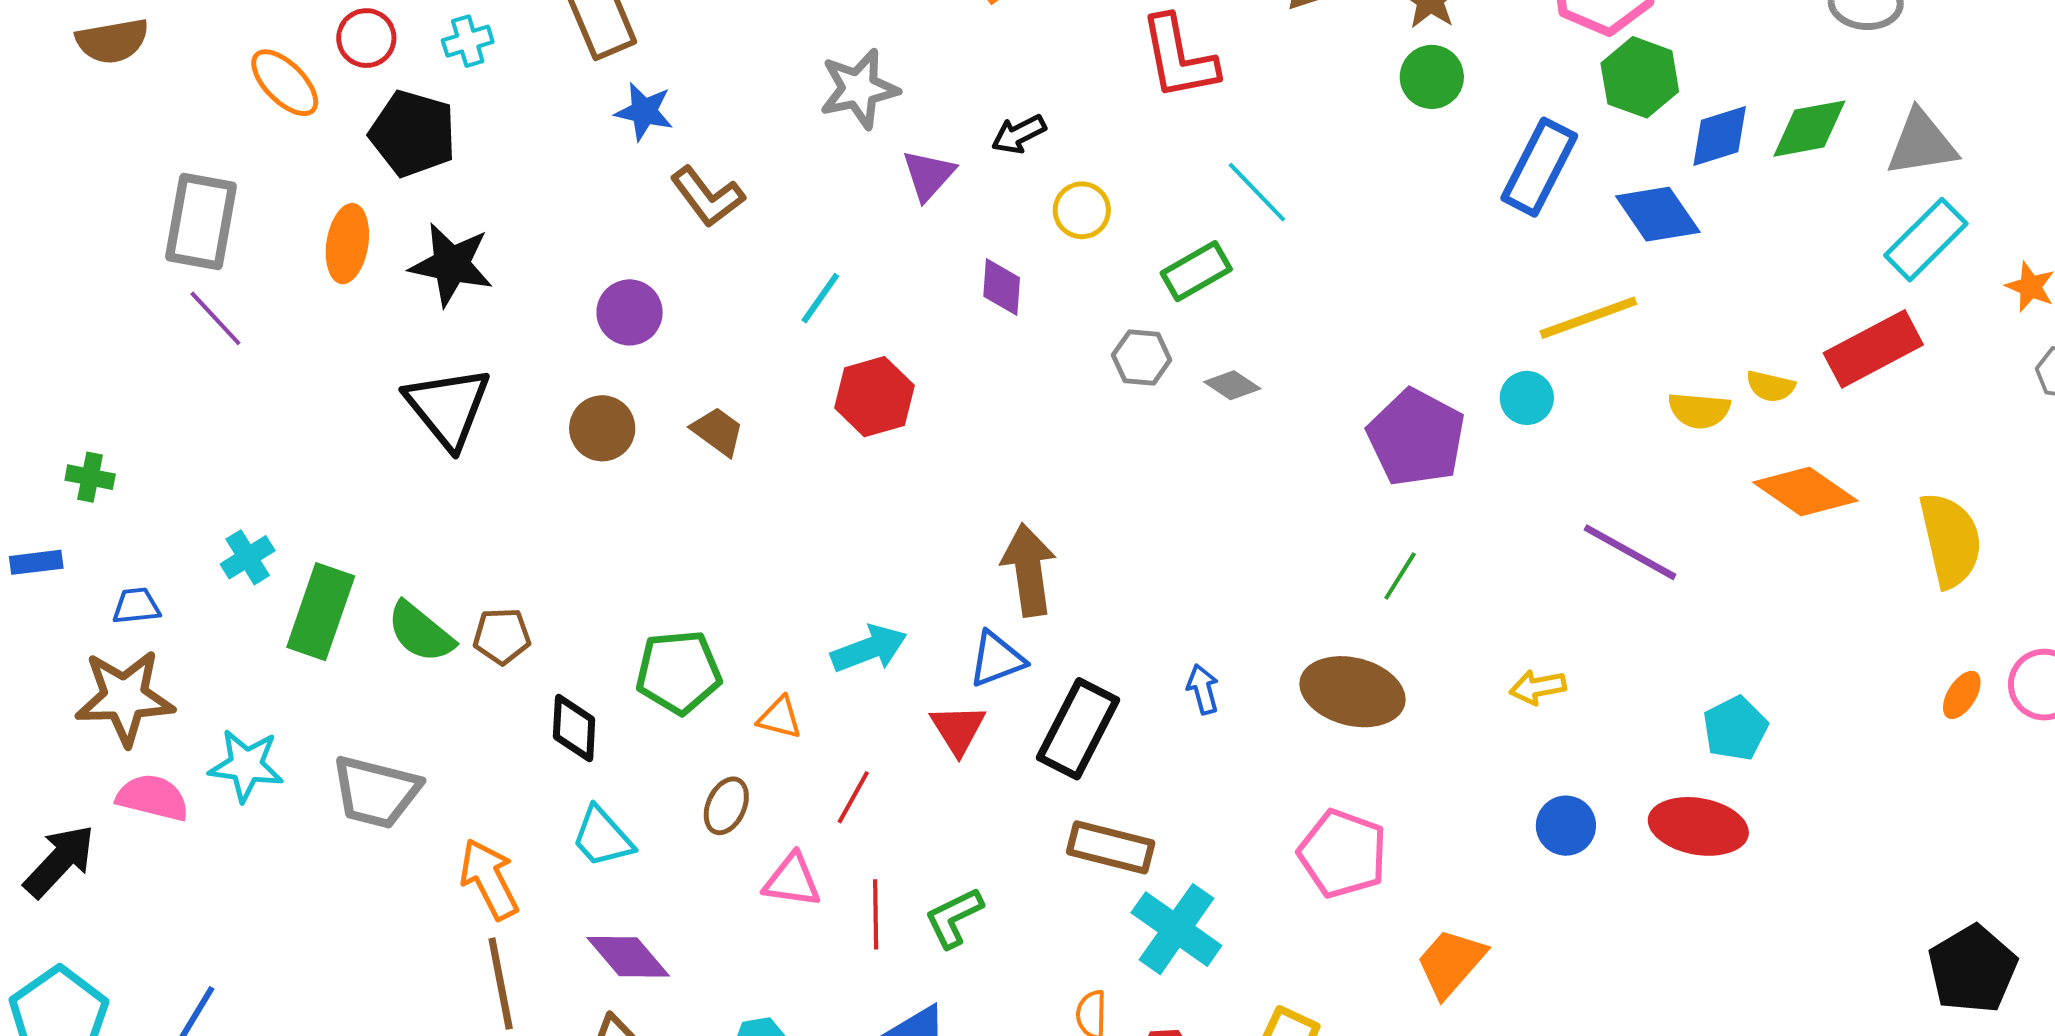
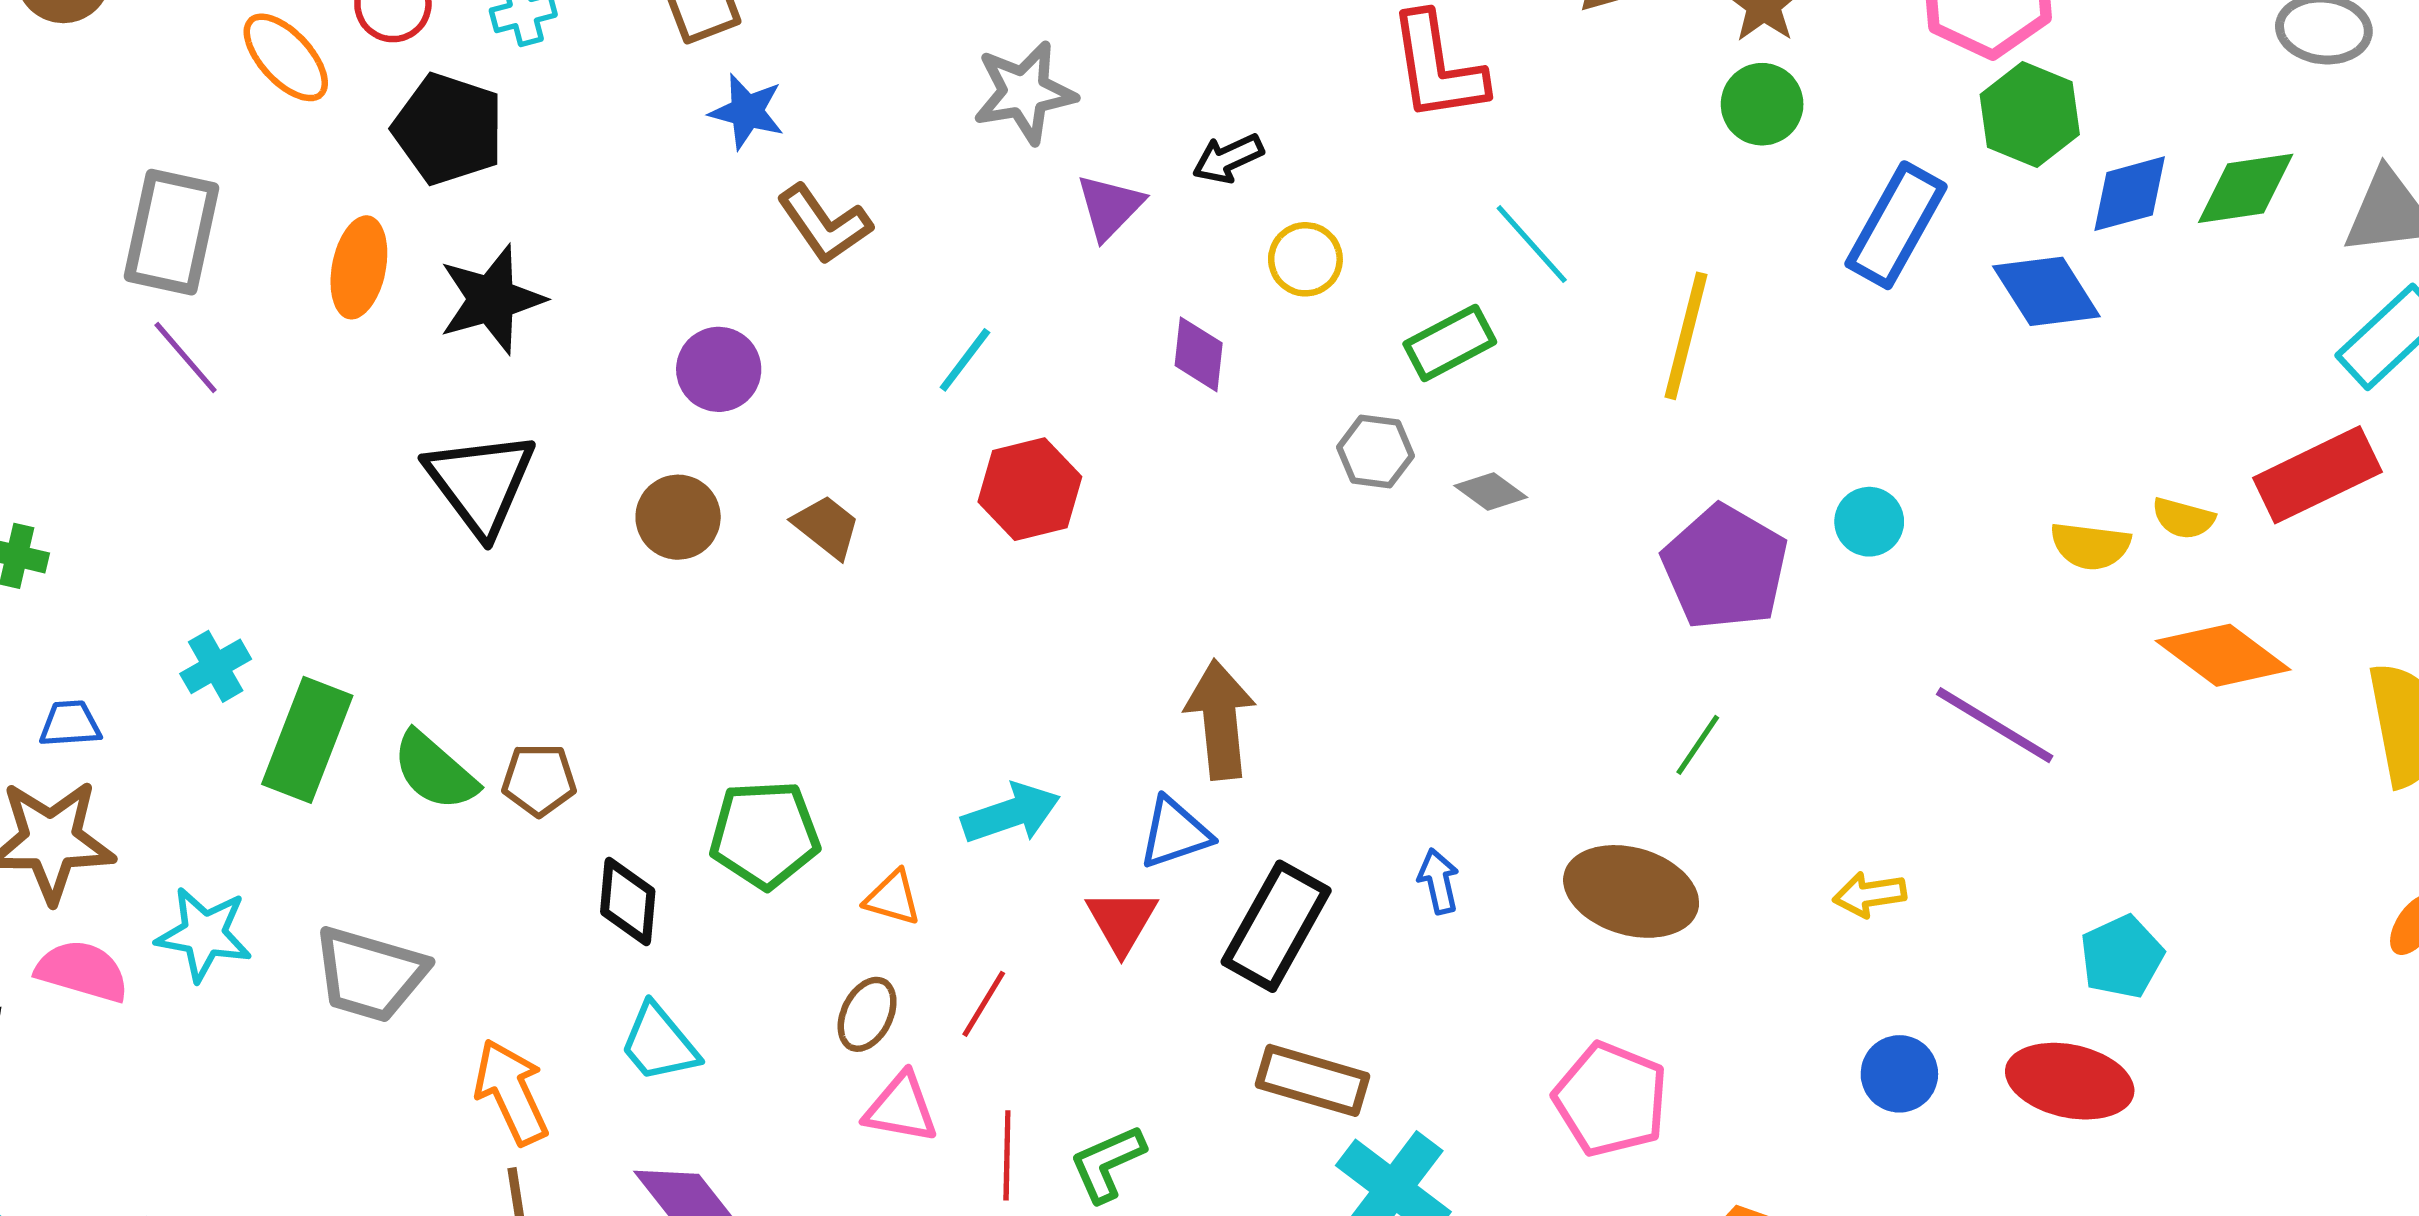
black star: (451, 264) -> (492, 299), turned -30
yellow line: (1588, 318) -> (1686, 336), moved, turned -58
brown ellipse: (726, 806) -> (867, 1014), moved

